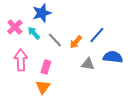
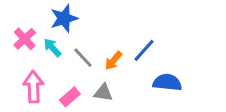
gray triangle: (88, 64) -> (103, 93), moved
pink rectangle: (46, 67) -> (70, 97), turned 32

